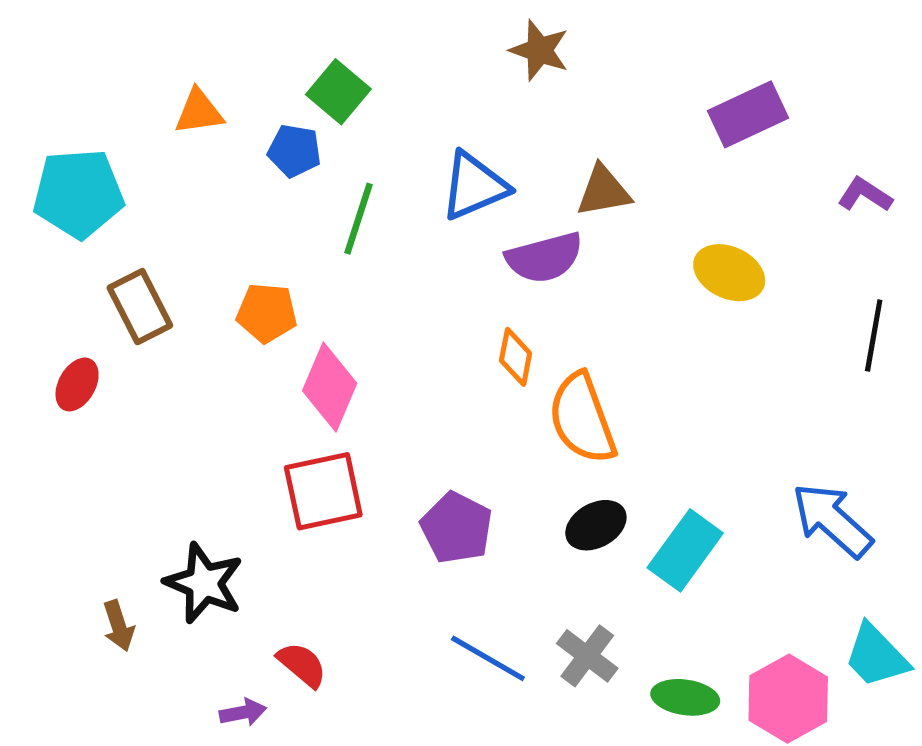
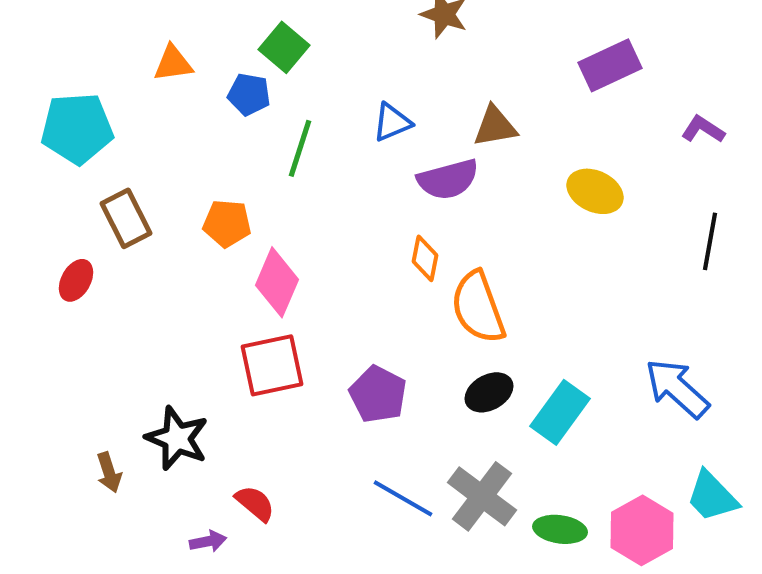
blue triangle: (474, 186) -> (392, 122), size x0.7
gray cross: (587, 656) -> (482, 496), size x1.4

